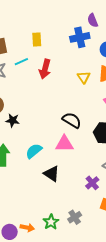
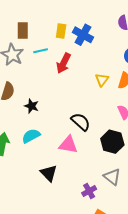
blue cross: (80, 37) -> (83, 35), moved, turned 30
black star: (13, 120) -> (32, 106), moved
cyan semicircle: (34, 151) -> (31, 136), moved

